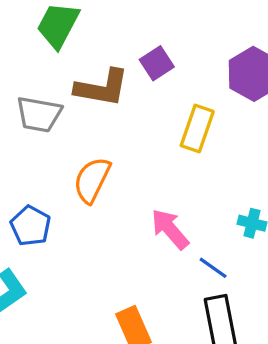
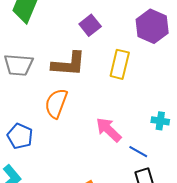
brown L-shape: (102, 88) -> (69, 64), moved

